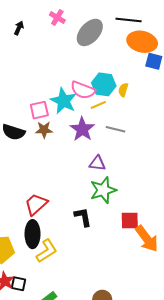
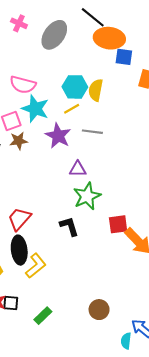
black line: (129, 20) -> (93, 17), turned 40
pink semicircle: (83, 90) -> (23, 85), moved
yellow semicircle: (123, 90) -> (96, 90), size x1.5

